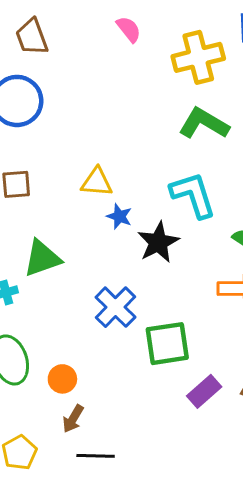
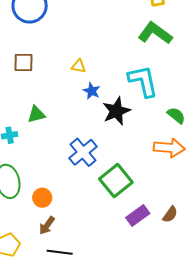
yellow triangle: (97, 182) -> (79, 66), size x0.7
green triangle: (42, 258) -> (36, 114), size x0.7
green square: (167, 344) -> (116, 181), turned -36

